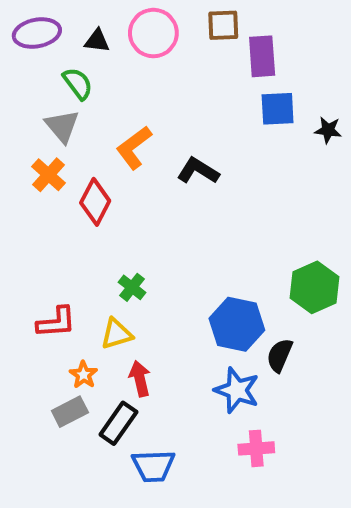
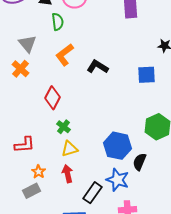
green semicircle: (78, 83) -> (58, 22), moved, turned 30
blue square: (278, 109) -> (147, 75), moved
red diamond: (95, 202) -> (53, 98), moved
yellow triangle: (116, 334) -> (70, 149), moved
black rectangle: (118, 423) -> (93, 193), moved

